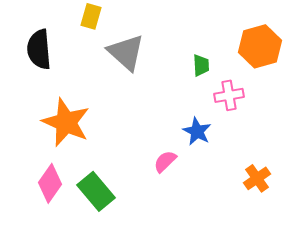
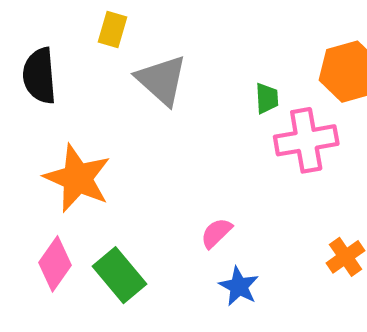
pink cross: (229, 95) -> (306, 140), size x1.5
blue star: (197, 131) -> (239, 286), moved

